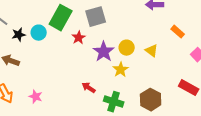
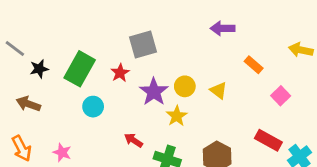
green rectangle: (61, 18) -> (80, 69), moved
cyan circle: (39, 33) -> (93, 107), moved

